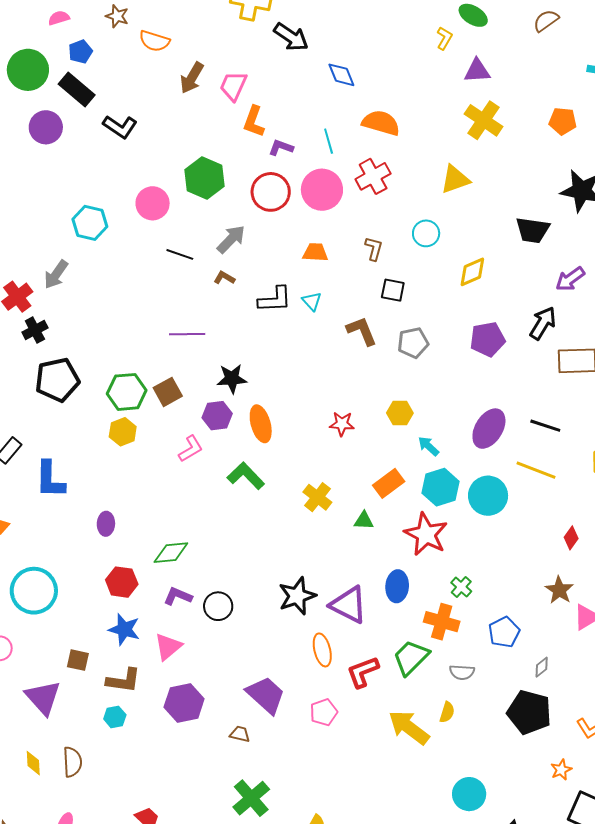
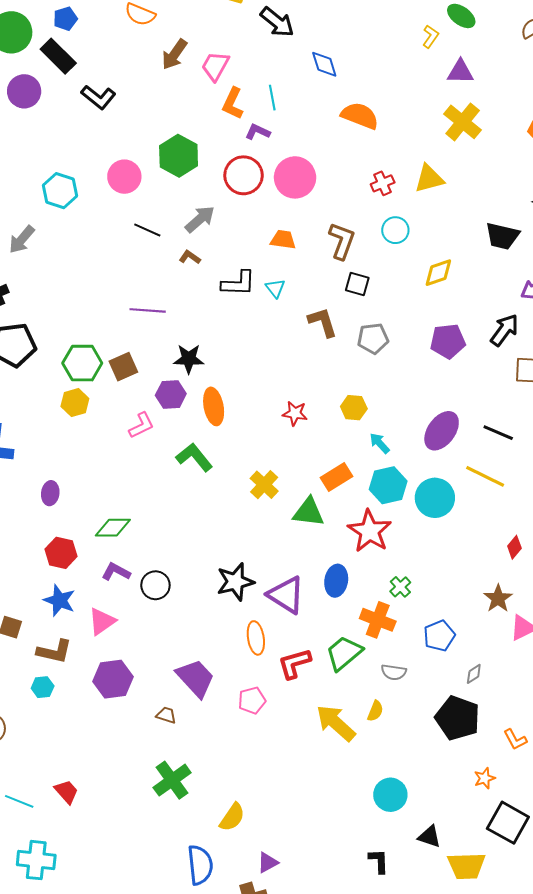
cyan line: (329, 141) -> (272, 98), moved
red cross: (373, 176) -> (383, 183), moved, size x0.7
brown L-shape: (374, 249) -> (342, 241), size x1.5
green triangle: (364, 521) -> (309, 512), size x1.6

